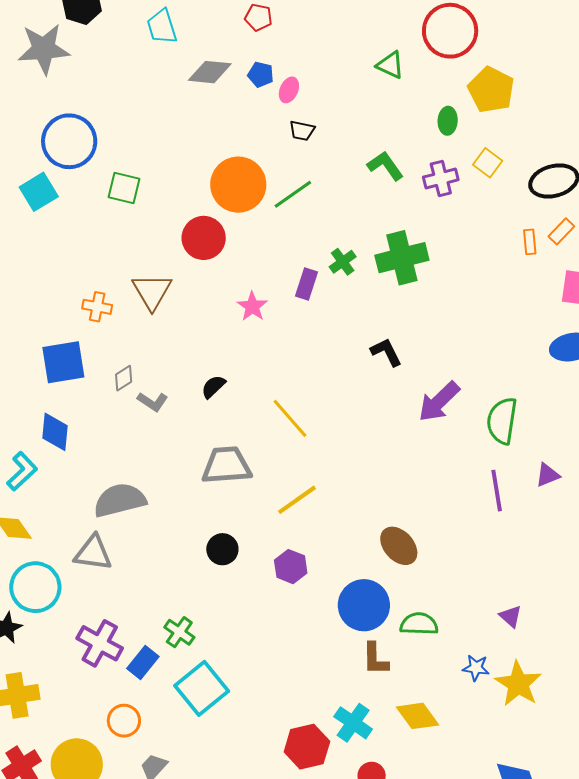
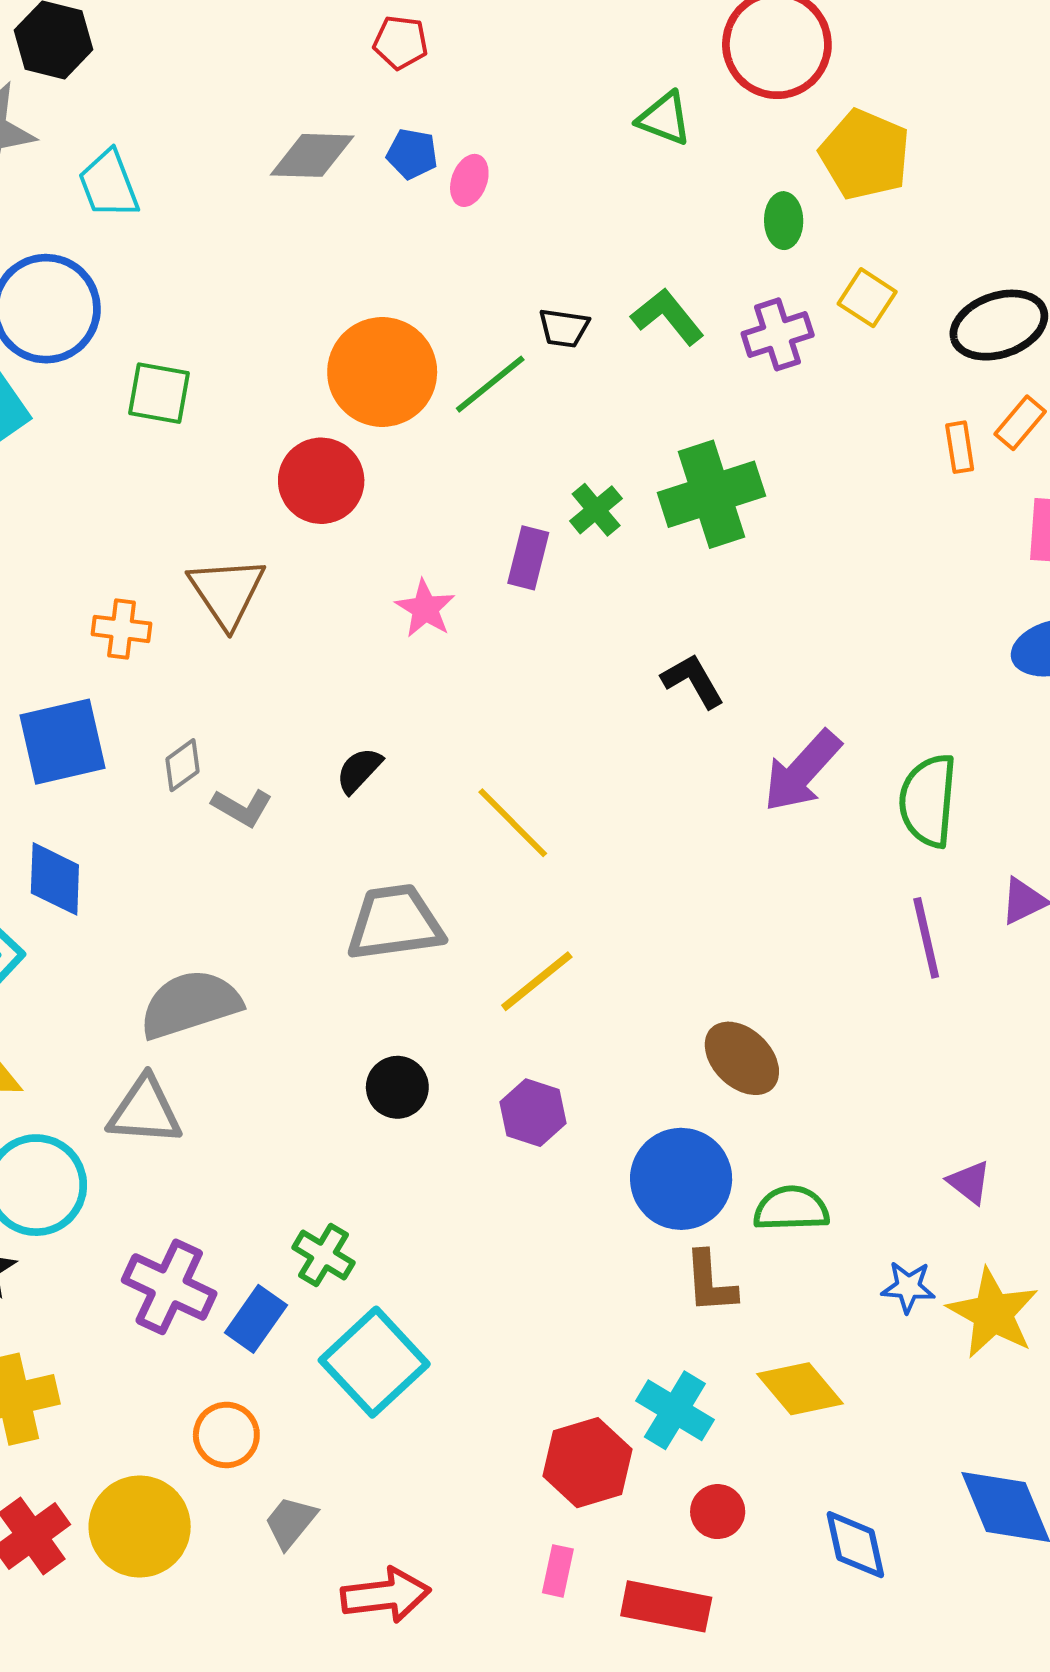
cyan trapezoid: (162, 27) -> (109, 184), moved
black trapezoid: (302, 131) -> (564, 328), moved

